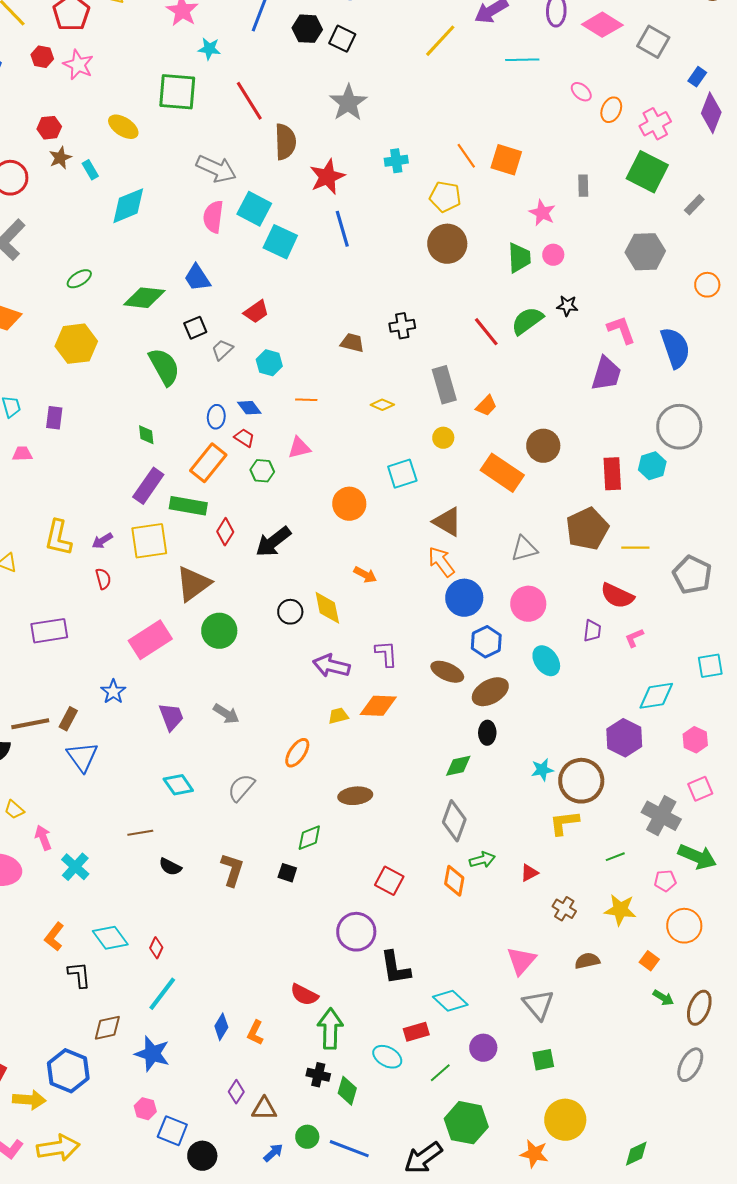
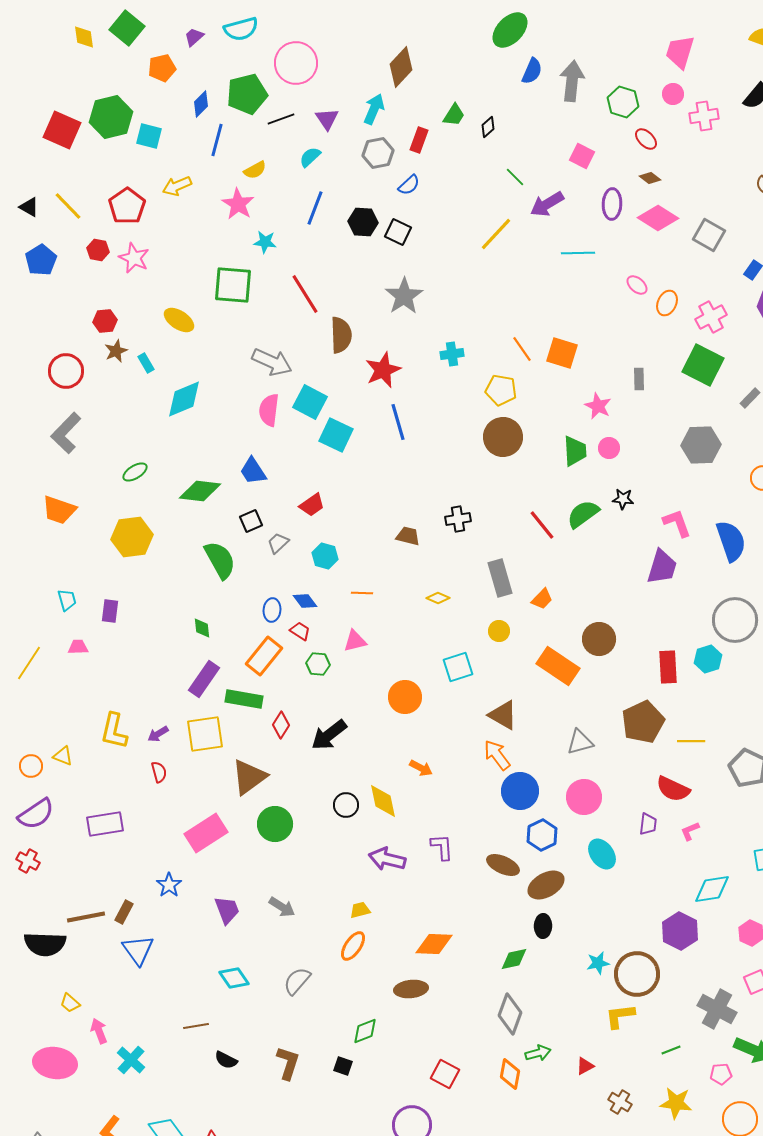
orange diamond: (378, 706) -> (434, 944), moved
yellow trapezoid: (338, 716) -> (360, 910), moved

